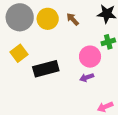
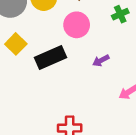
pink circle: (90, 57) -> (77, 25), moved

